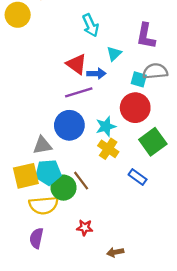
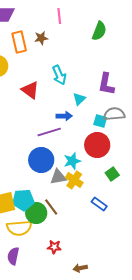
red triangle: (76, 64) -> (30, 90), moved
green square: (153, 142) -> (112, 174), size x0.6
gray triangle: (42, 145) -> (58, 177), moved

